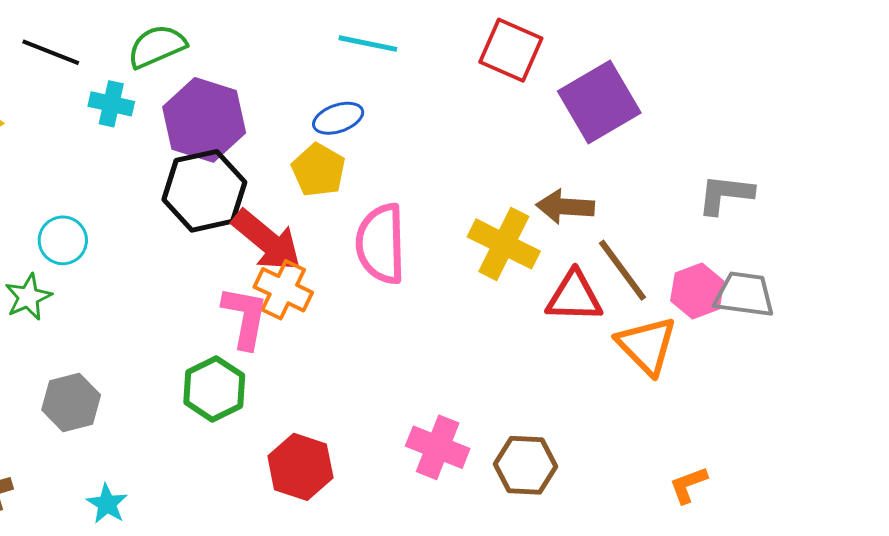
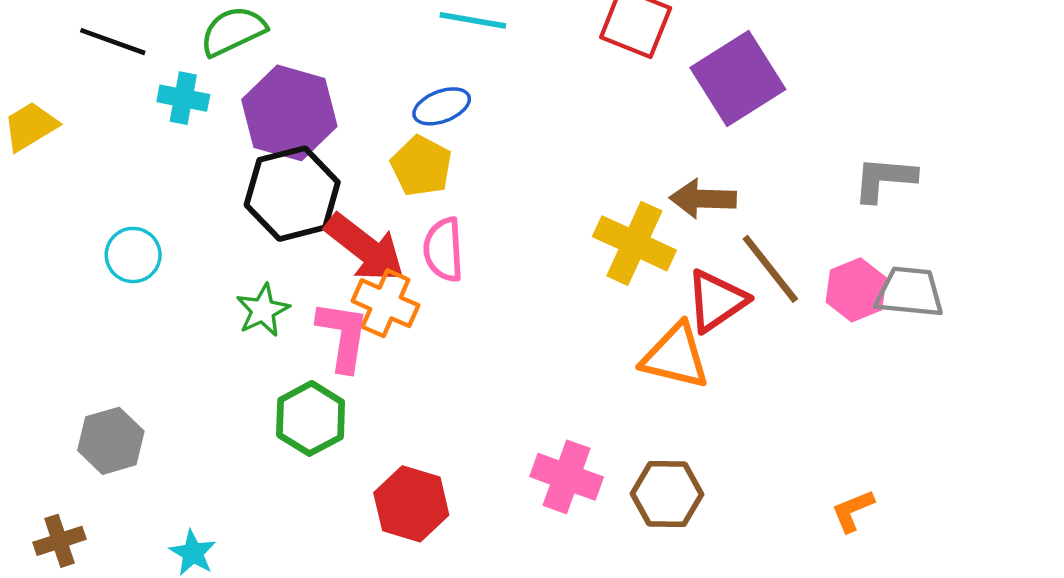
pink semicircle: (381, 244) -> (444, 250), moved, size x0.7
green star: (28, 297) -> (263, 310), moved
red triangle: (574, 297) -> (716, 301), turned -34
orange triangle: (647, 345) -> (675, 356), moved, turned -30
gray hexagon: (71, 402) -> (111, 441), moved

